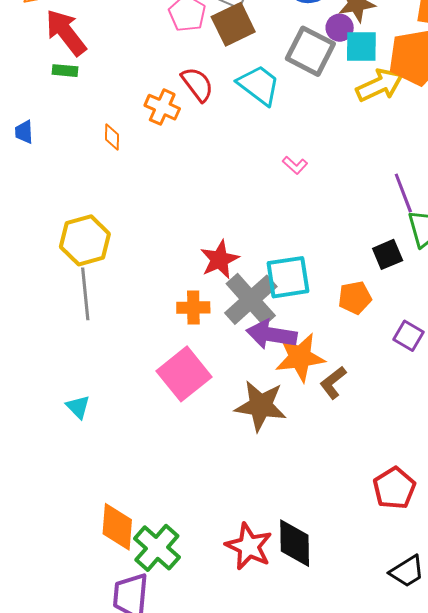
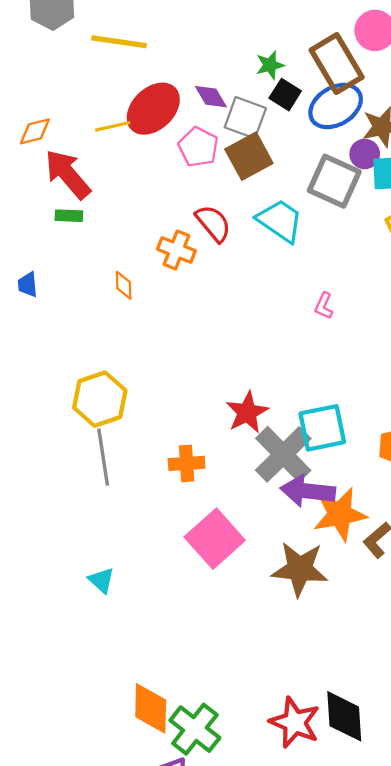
pink L-shape: (295, 165) -> (324, 306), turned 75
orange cross: (193, 308) -> (187, 463), moved

